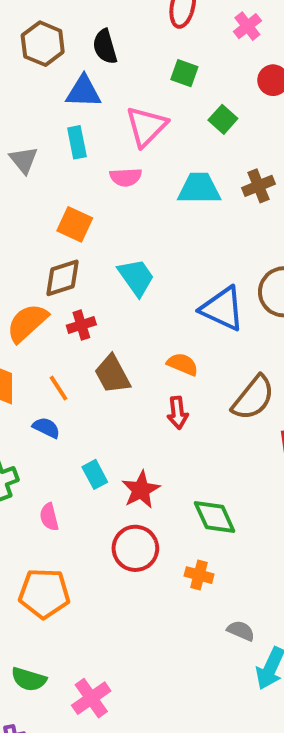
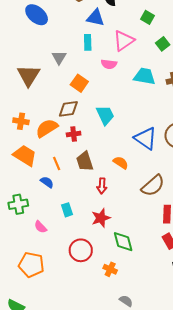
gray triangle: (24, 160) -> (59, 57), moved
red arrow: (178, 413) -> (102, 186), moved
red star: (141, 490) -> (101, 218), moved
pink semicircle: (49, 517) -> (40, 227), turned -40

